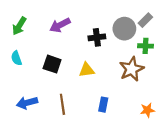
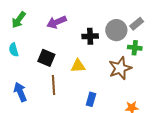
blue arrow: (27, 103) -> (20, 92), turned 78
brown line: (62, 104) -> (53, 85), moved

